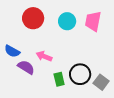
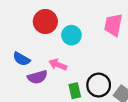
cyan circle: (67, 21) -> (71, 35), moved
purple semicircle: (26, 67) -> (37, 77), turned 132

